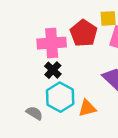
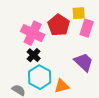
pink cross: (52, 43) -> (33, 33), turned 30

